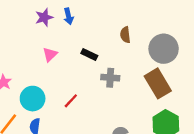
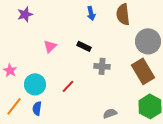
blue arrow: (68, 16) -> (91, 13), moved
purple star: (44, 17) -> (25, 14), moved
brown semicircle: (125, 35) -> (123, 14), moved, size x1.5

